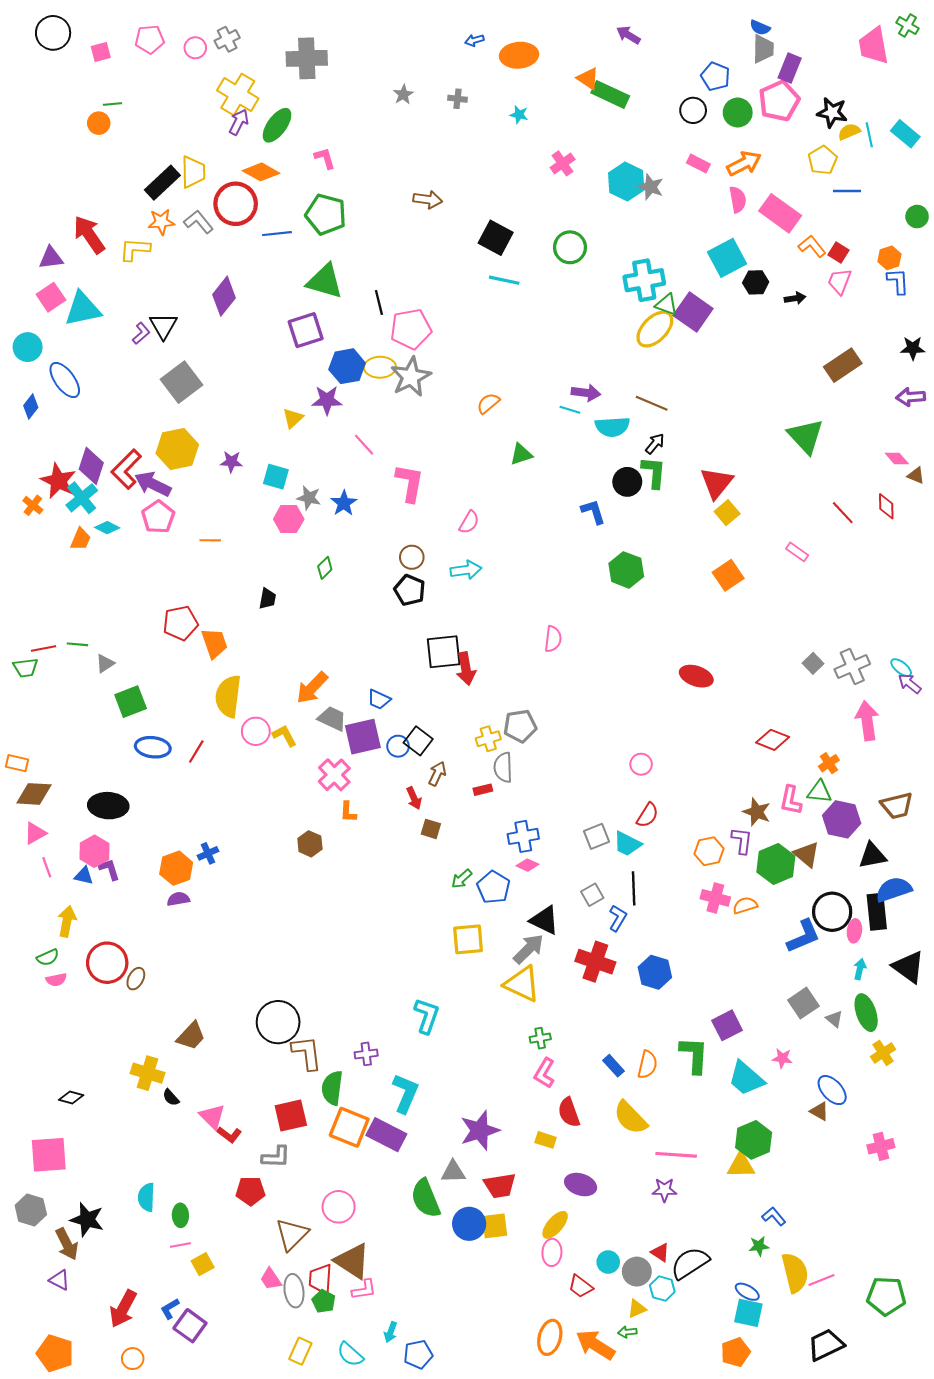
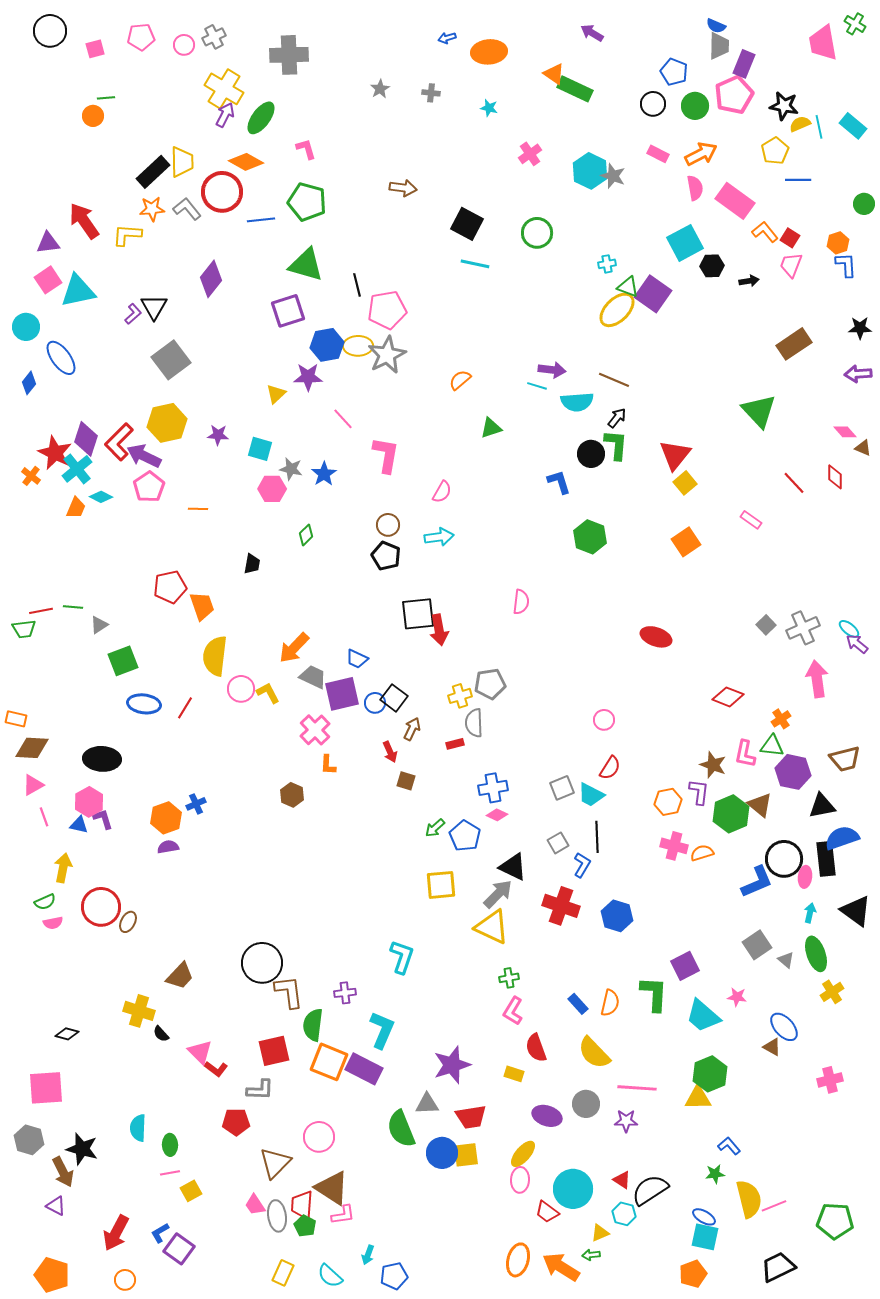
cyan cross: (644, 280) -> (607, 264), size x0.5
cyan circle: (608, 1262) -> (573, 1189), size x1.8
gray circle: (637, 1272) -> (586, 1104), moved

